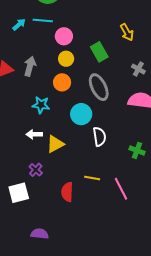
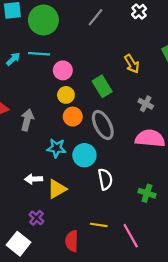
gray arrow: (30, 66) -> (27, 120), moved
orange circle: (62, 82) -> (73, 117), moved
cyan star: (41, 105) -> (56, 148), moved
white square: (19, 193) -> (19, 244), turned -35

